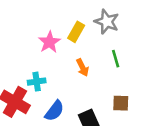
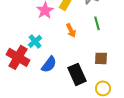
cyan cross: (37, 82) -> (35, 41), turned -32

